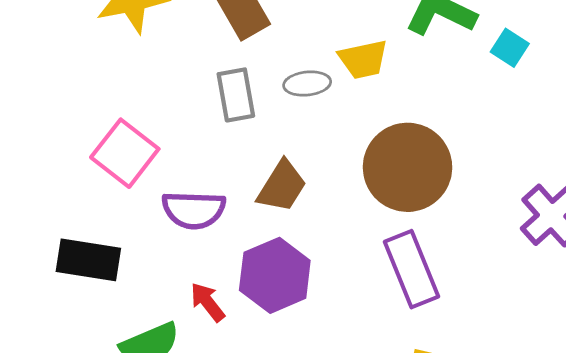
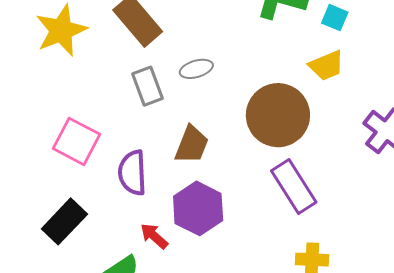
yellow trapezoid: (363, 59) -> (327, 66), moved
purple semicircle: (194, 210) -> (132, 173), turned 96
black rectangle: (88, 260) -> (64, 221), turned -45

